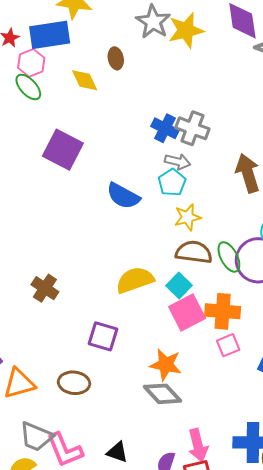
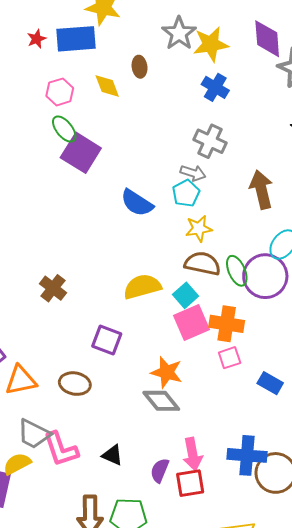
pink hexagon: (31, 63) -> (60, 92), moved
green ellipse: (28, 87) -> (64, 129), moved
blue cross: (165, 128) -> (215, 87), moved

